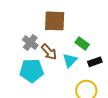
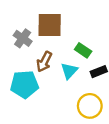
gray cross: (30, 43) -> (23, 38), moved
brown arrow: (49, 52) -> (44, 62), turned 72

